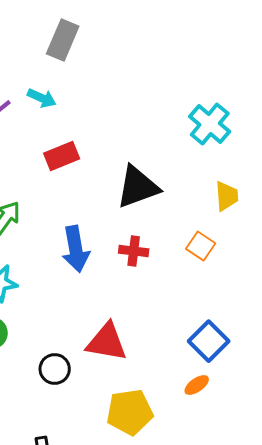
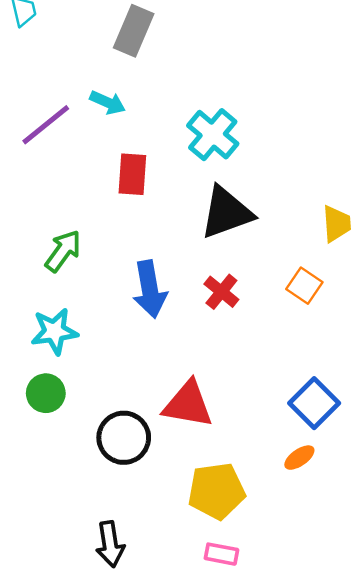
cyan cross: (210, 124) -> (213, 135), moved
red rectangle: (62, 156) -> (132, 174), turned -64
red cross: (134, 251) -> (221, 292), turned 32
black circle: (55, 369) -> (124, 438), size x1.4

